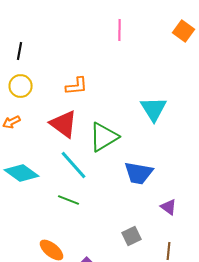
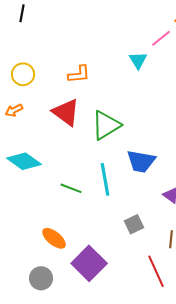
pink line: (120, 30) -> (161, 38), moved, turned 50
black line: (20, 51) -> (22, 13), moved
cyan triangle: (154, 109) -> (138, 60), moved, size x0.7
cyan line: (74, 165) -> (105, 179), moved, turned 32

